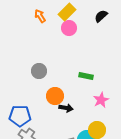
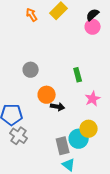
pink circle: (69, 28) -> (93, 27), moved
green rectangle: (86, 76) -> (78, 75), turned 64

